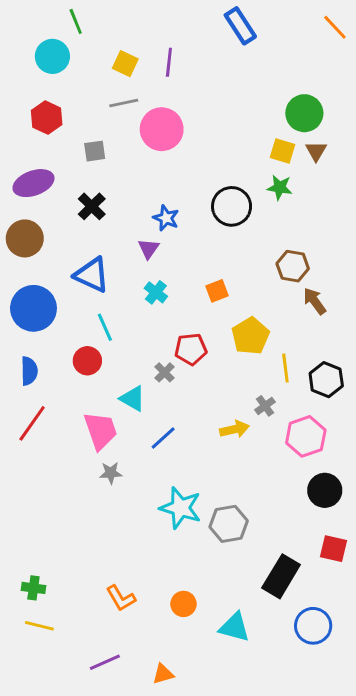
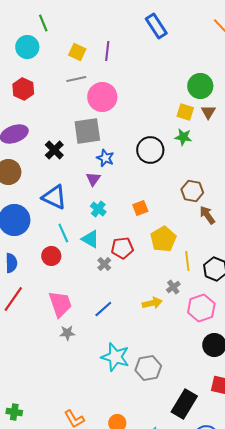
gray square: (95, 151) -> (87, 131), moved, size x1.8
cyan triangle: (133, 399) -> (90, 239), moved

